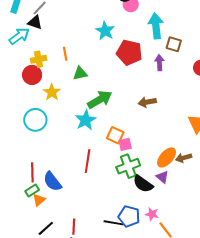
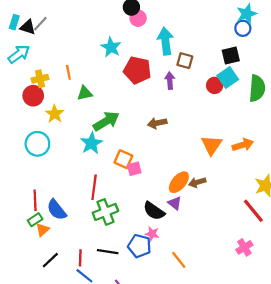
black triangle: (35, 22) -> (28, 27), moved
green cross: (128, 166) -> (105, 212), moved
pink star: (152, 214) -> (152, 234), moved
black line: (114, 223) -> (108, 252), moved

